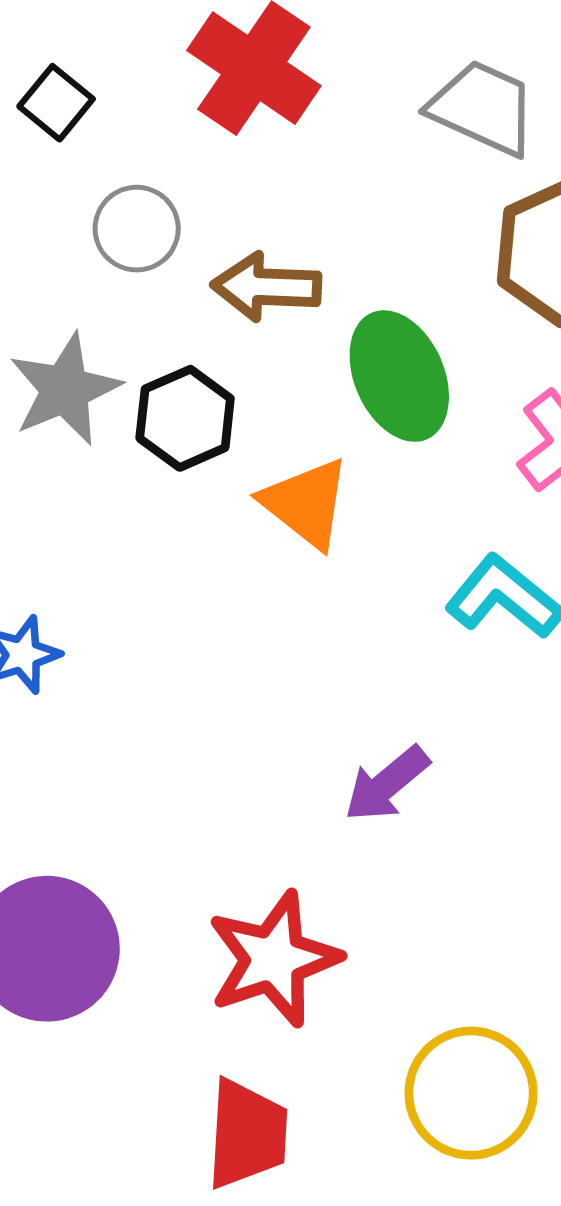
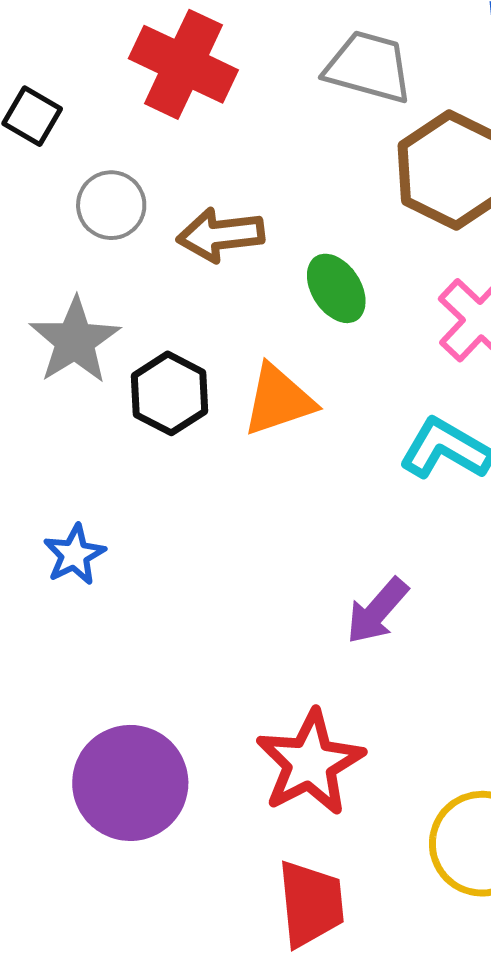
green ellipse: (399, 376) -> (336, 288), size x0.7
black hexagon: (185, 418) -> (170, 393), moved
orange triangle: (306, 503) -> (279, 400), turned -48

